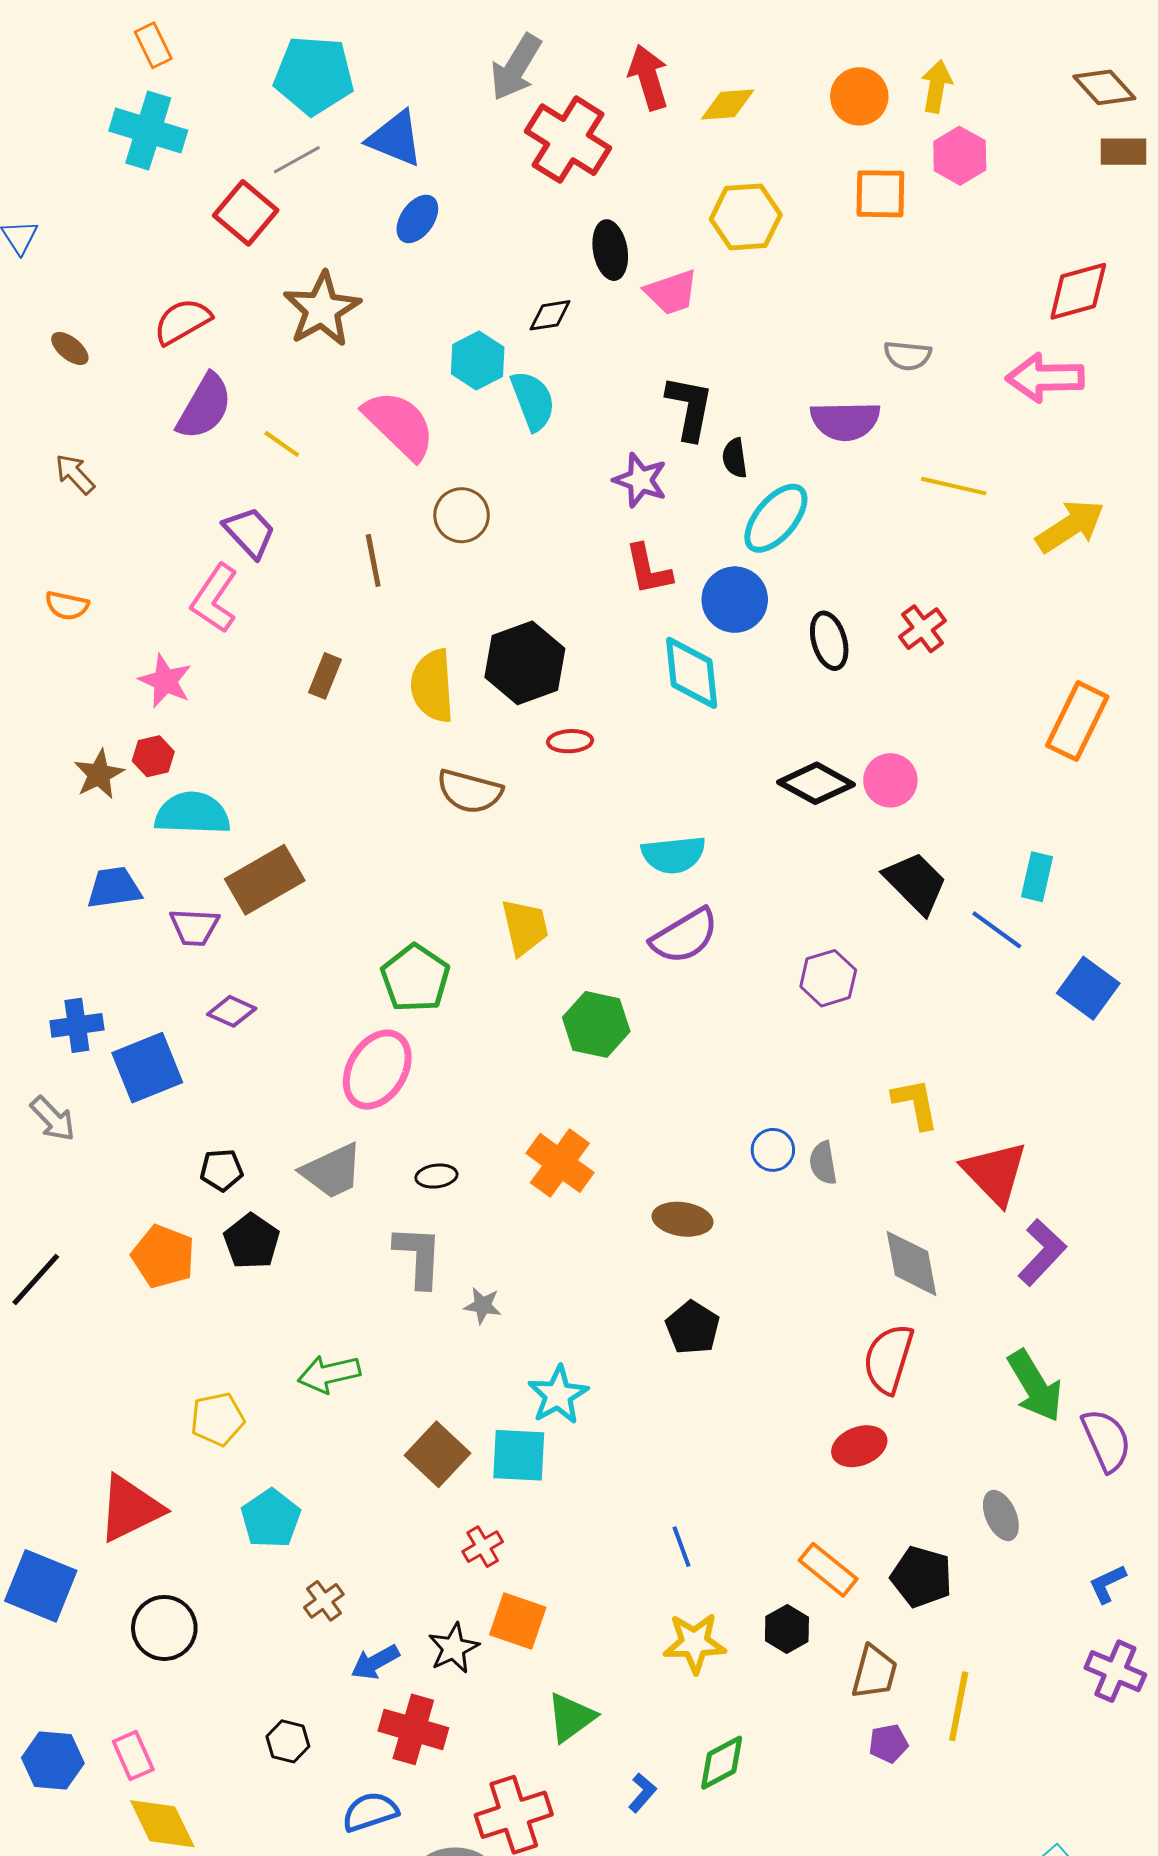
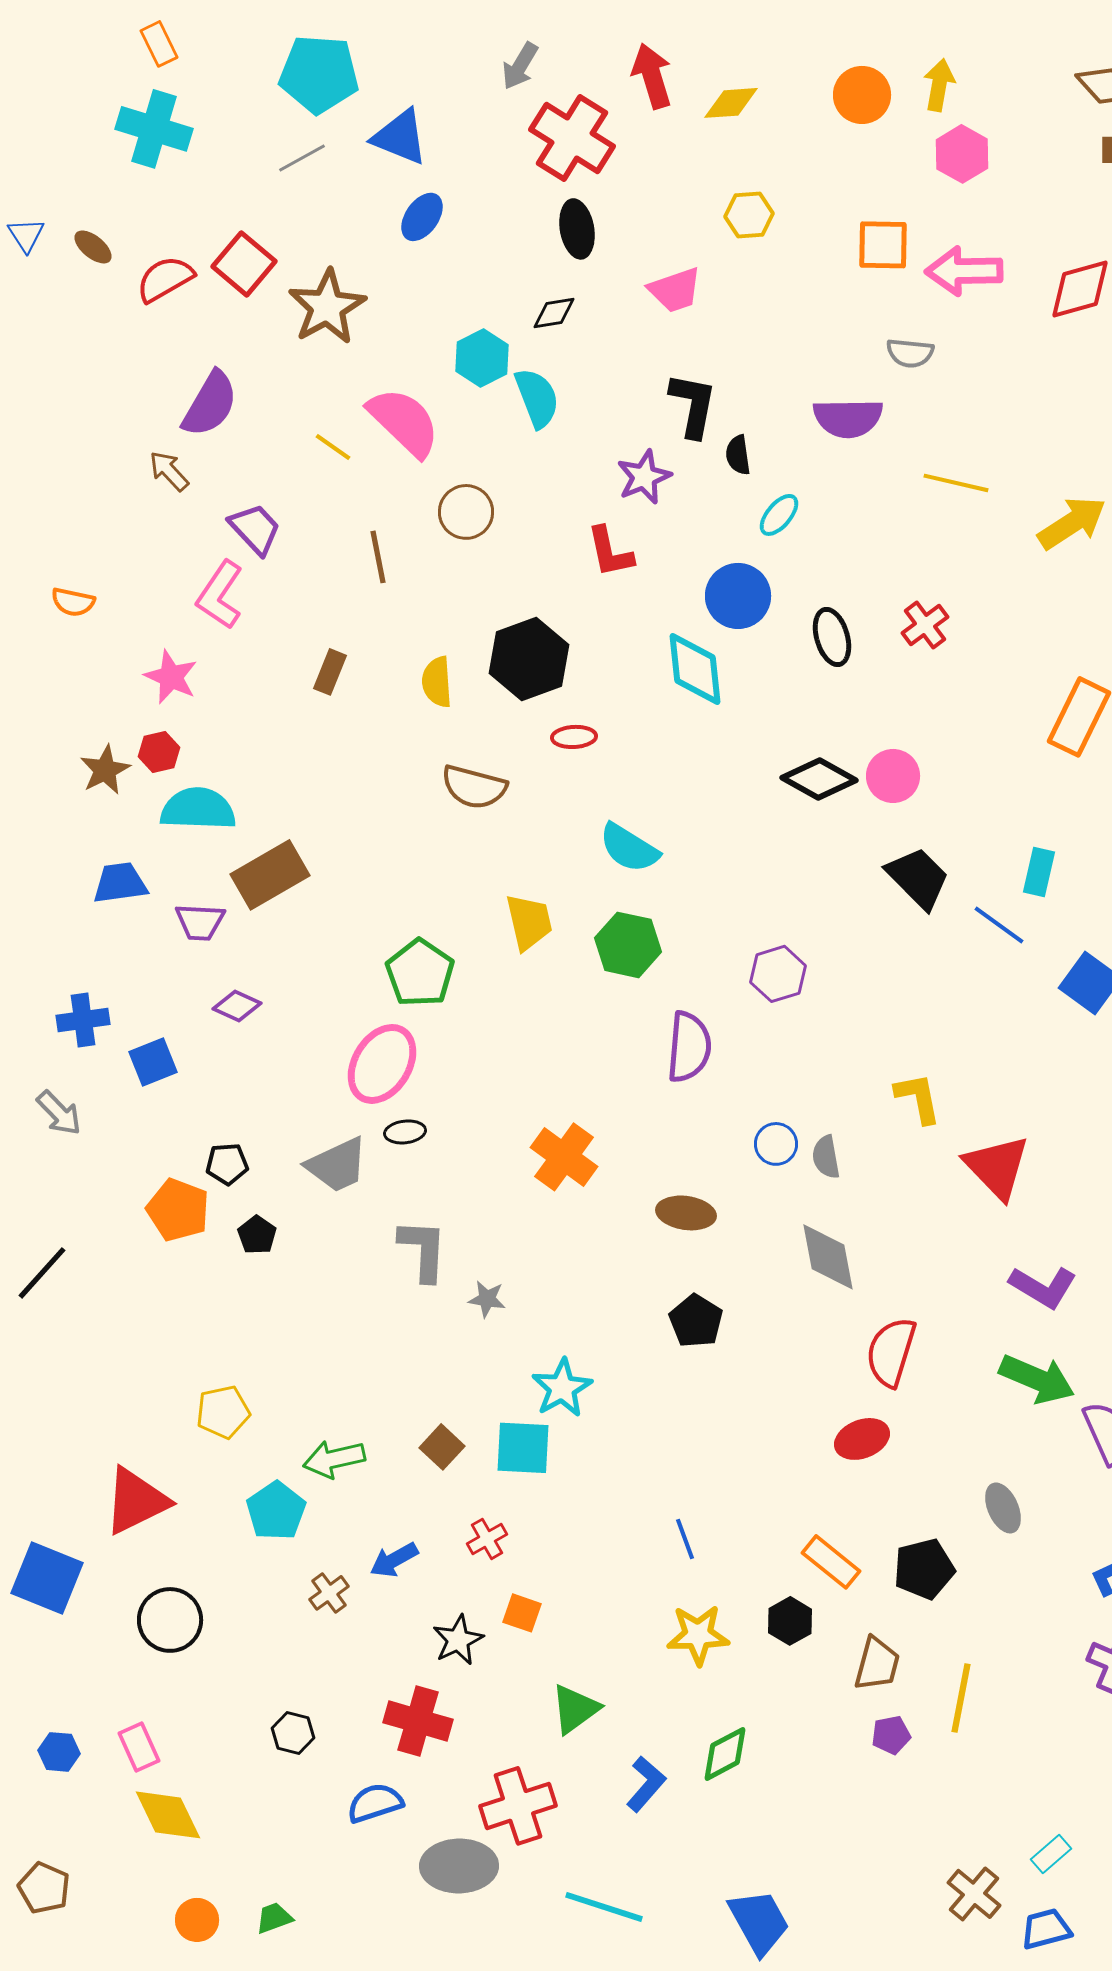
gray arrow: (516, 67) -> (520, 66), size x0.7
orange square: (880, 194) -> (883, 245), moved
red square: (246, 213) -> (244, 264), moved
yellow hexagon: (746, 217) -> (749, 215), size x0.7
black ellipse: (610, 250) -> (577, 229), moved
red semicircle: (182, 321) -> (165, 279), moved
brown ellipse: (70, 348) -> (93, 247), moved
pink arrow: (1045, 378) -> (964, 271), moved
yellow line: (282, 444) -> (333, 447), moved
brown arrow: (75, 474) -> (169, 471), moved
purple star: (640, 480) -> (644, 477), turned 30
cyan ellipse: (776, 518) -> (779, 515), size x0.6
red L-shape: (648, 569) -> (610, 552), moved
yellow semicircle: (432, 686) -> (437, 682), size x0.7
cyan semicircle: (673, 855) -> (629, 848), moved, turned 38
purple semicircle: (685, 936) -> (689, 1047), moved, turned -54
purple hexagon: (828, 978) -> (778, 974), moved
green hexagon: (596, 1024) -> (628, 945), moved
blue square: (147, 1068) -> (153, 1062), size x0.7
black ellipse: (436, 1176) -> (405, 1132), moved
black pentagon: (252, 1241) -> (257, 1235), size x0.7
purple L-shape: (1042, 1252) -> (1043, 1287), moved, turned 78
orange pentagon: (163, 1256) -> (178, 1210), moved
gray diamond: (911, 1263) -> (828, 1257), moved
green arrow: (329, 1374) -> (334, 1459), moved
green arrow: (1035, 1386) -> (1037, 1379), turned -36
brown square: (437, 1454) -> (442, 1447), size x0.7
black pentagon: (922, 1577) -> (924, 1569), turned -30
orange square: (518, 1621) -> (522, 1613), size x0.7
blue arrow: (375, 1662) -> (394, 1560), moved
blue hexagon: (53, 1761) -> (59, 1752), size x0.7
blue L-shape: (642, 1793) -> (646, 1784), size x1.4

